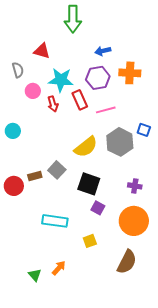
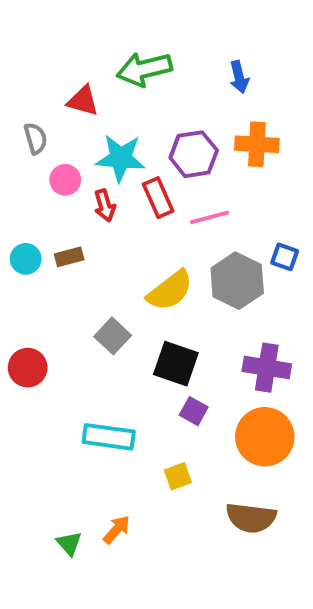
green arrow: (73, 19) -> (144, 69), moved, turned 76
blue arrow: (103, 51) -> (239, 77), moved, turned -91
brown rectangle: (35, 176) -> (69, 257), moved
purple cross: (135, 186) -> (267, 368), size x1.6
brown semicircle: (127, 262) -> (251, 518), turned 70

